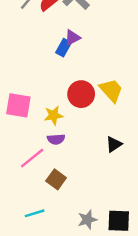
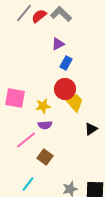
blue rectangle: (64, 48) -> (66, 63), moved
yellow trapezoid: (111, 90) -> (74, 102), moved
cyan line: (35, 213) -> (28, 184), turned -35

